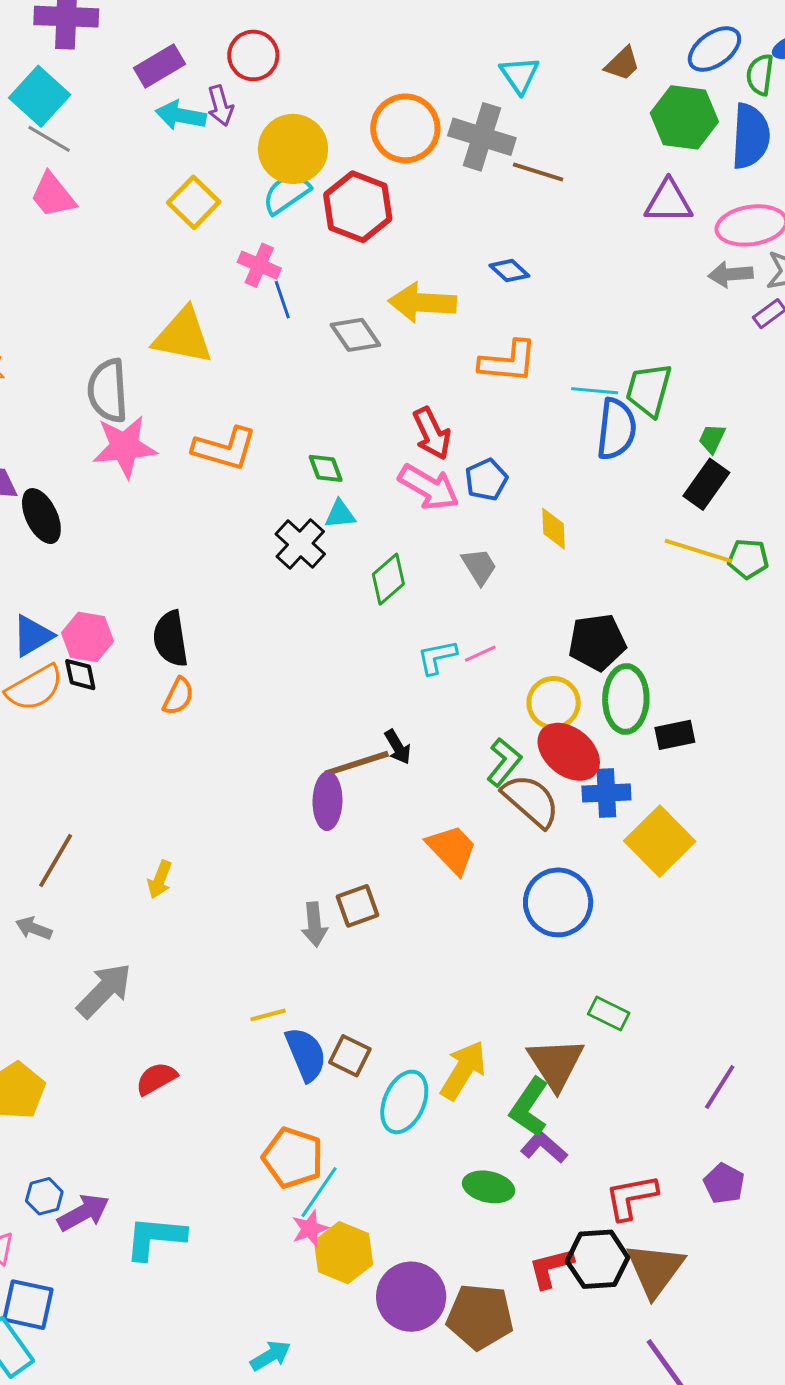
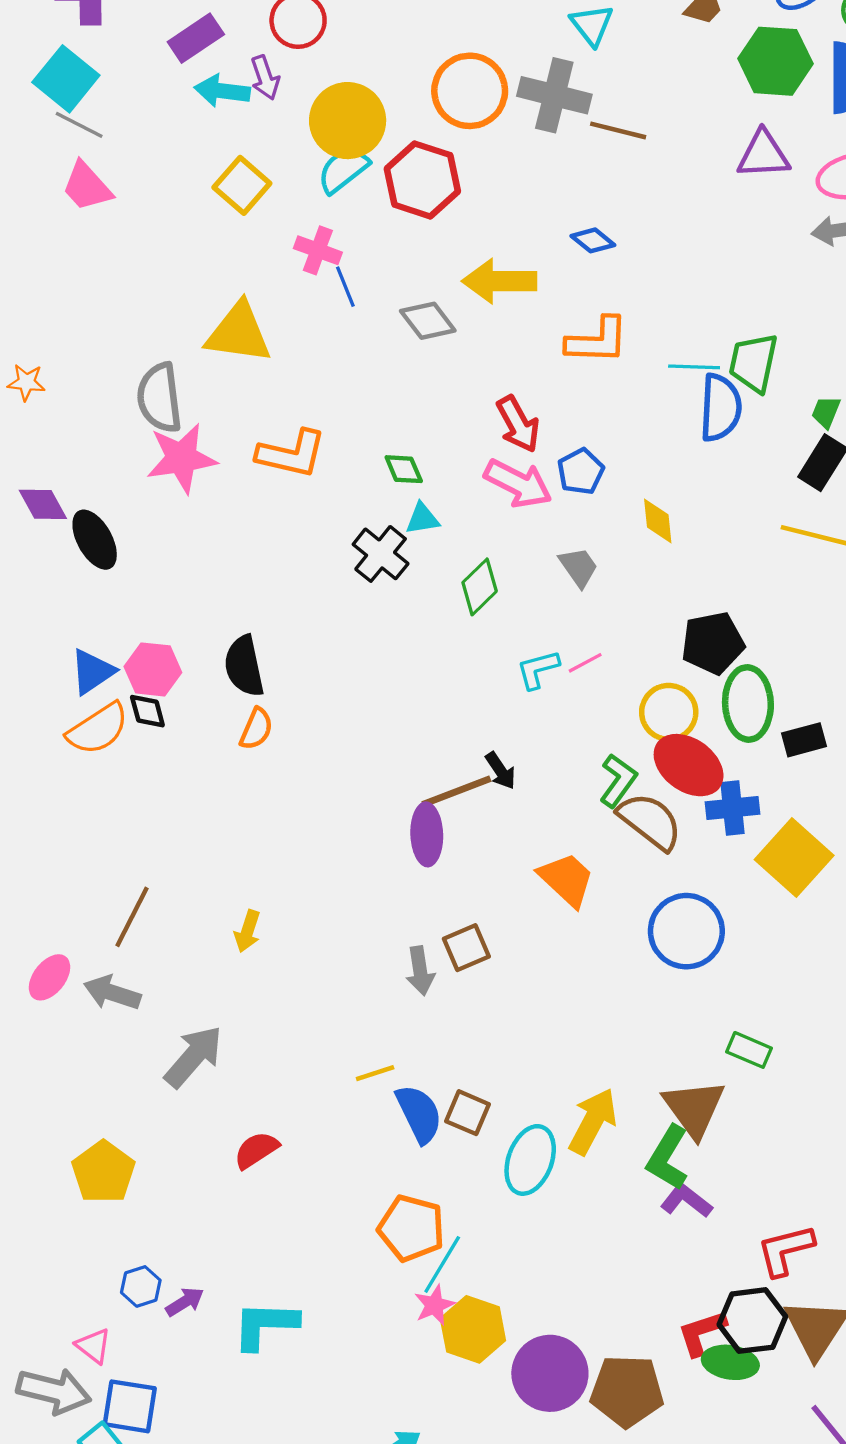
gray arrow: (34, 928) -> (112, 993), size x1.4
green ellipse: (489, 1187) -> (730, 1362), moved
purple arrow: (83, 1213) -> (185, 1302), size x0.7

